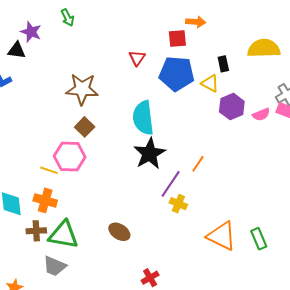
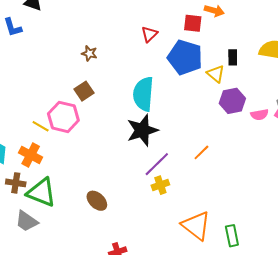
brown star: (82, 89) -> (89, 53), size x0.5
orange line: (198, 164) -> (201, 152), moved
yellow cross: (178, 204) -> (160, 185), turned 36

